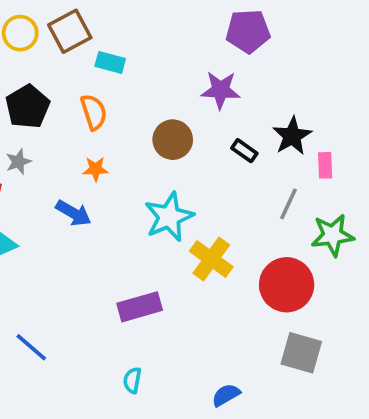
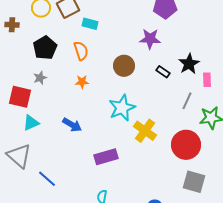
blue arrow: (73, 213) -> (72, 125), moved

